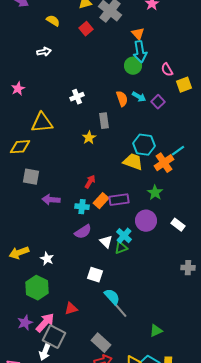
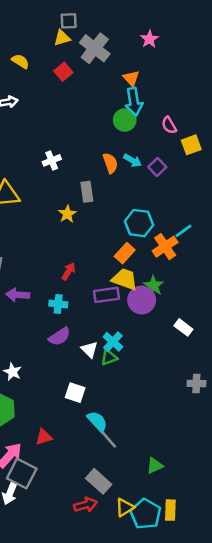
yellow trapezoid: (133, 162) -> (125, 279), moved
orange rectangle: (101, 201) -> (125, 253), moved
purple circle: (146, 221) -> (142, 300), moved
gray rectangle: (101, 343) -> (99, 481), moved

